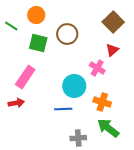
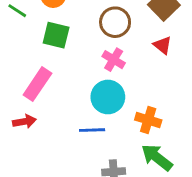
brown circle: (67, 34) -> (115, 22), moved
red triangle: (112, 50) -> (163, 45), turned -40
pink cross: (97, 68) -> (114, 60), moved

